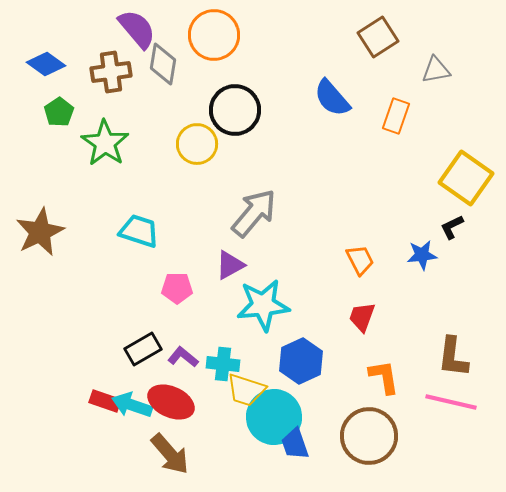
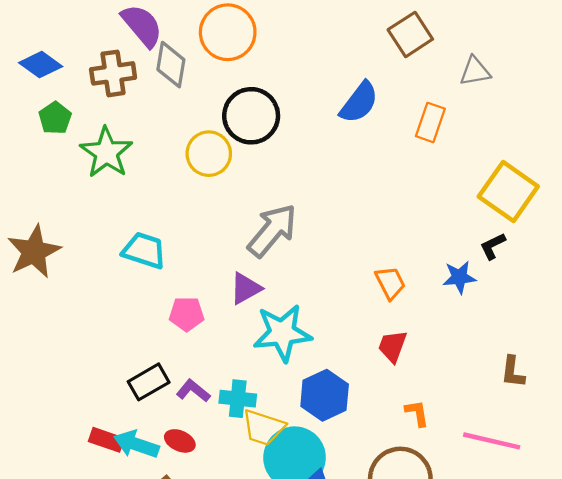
blue semicircle: (332, 98) -> (359, 102), turned -102
brown L-shape: (453, 357) -> (513, 372), moved, size x0.7
orange L-shape: (384, 377) -> (417, 413), size x0.7
red ellipse: (171, 402) -> (180, 441), size x0.6

